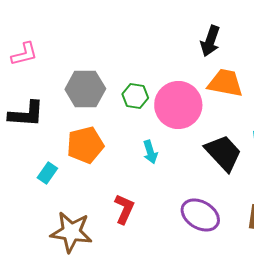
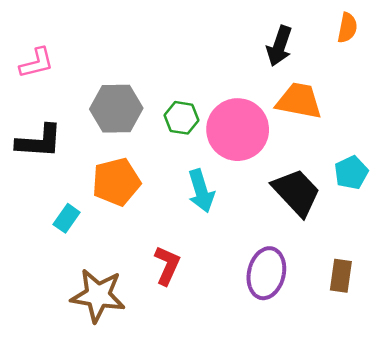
cyan arrow: (150, 152) -> (201, 191), size x1.4
purple ellipse: (200, 215) -> (266, 273), turned 72

